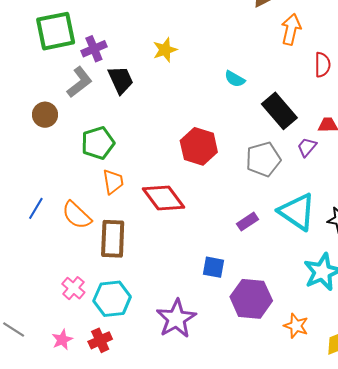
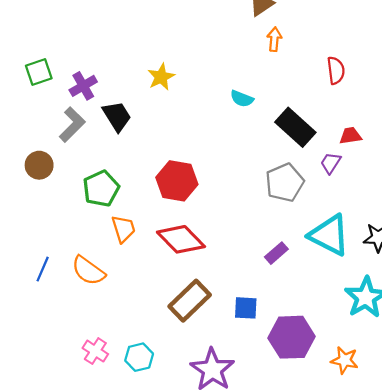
orange arrow: (291, 29) -> (274, 39), moved, size x0.7
green square: (56, 31) -> (39, 72), size x0.6
red hexagon: (199, 146) -> (177, 181), moved
brown rectangle: (113, 239) -> (190, 301), moved, turned 51
cyan hexagon: (112, 299) -> (139, 357), size x0.7

